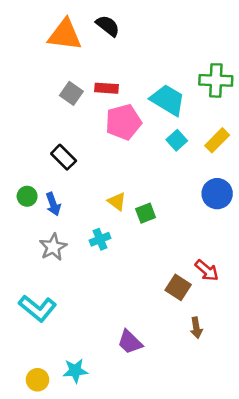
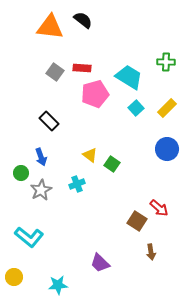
green cross: (216, 80) -> (166, 62), size x0.7
green circle: (27, 196) -> (21, 173), moved
green square: (146, 213) -> (112, 164), turned -35
yellow circle: (37, 380) -> (14, 277), moved

